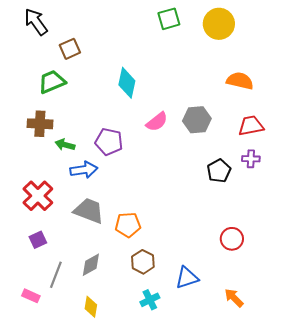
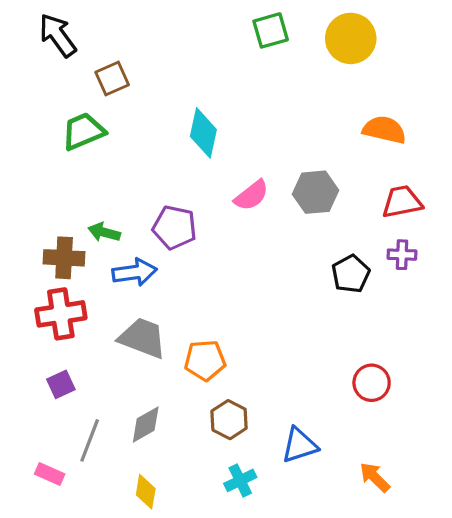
brown cross: (40, 124) -> (64, 258), moved
red cross: (38, 196) -> (61, 314), turned 36

